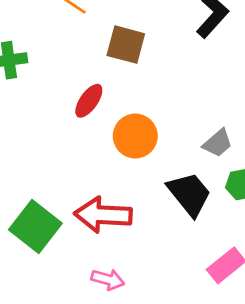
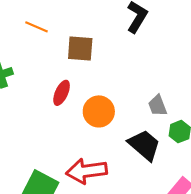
gray trapezoid: (218, 143) -> (158, 106), turned 120

